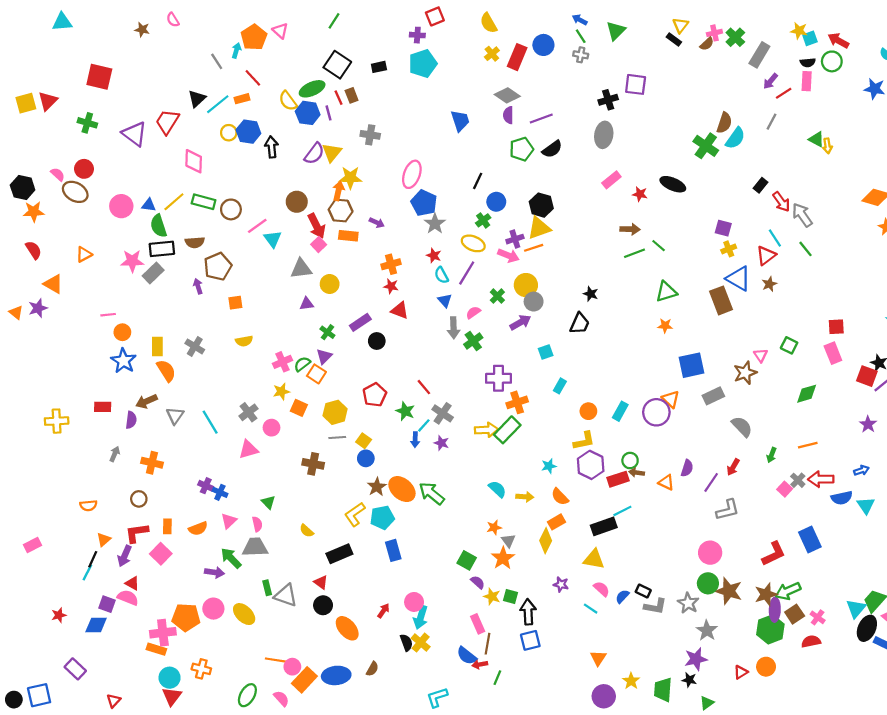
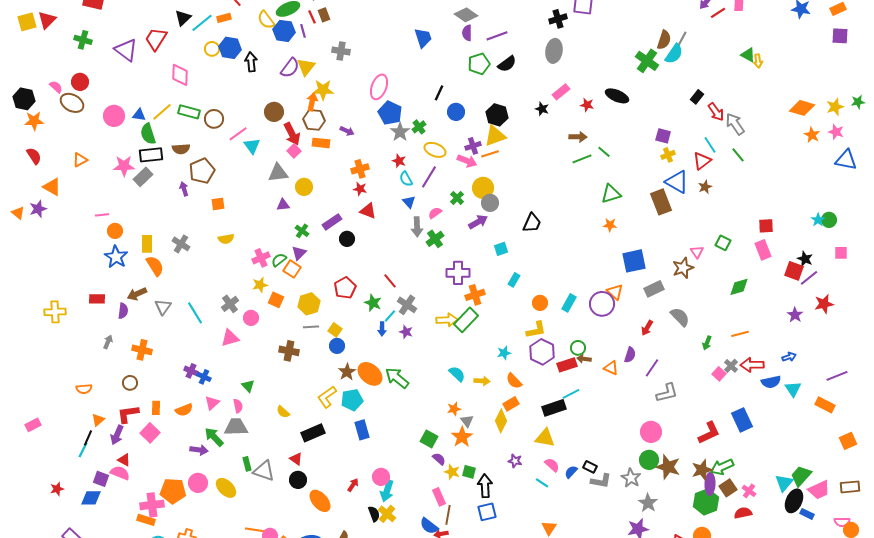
gray line: (772, 122) -> (682, 39), moved
green cross: (483, 220) -> (419, 127), moved
black star: (591, 294) -> (542, 109), moved
red arrow: (733, 467) -> (647, 328), moved

